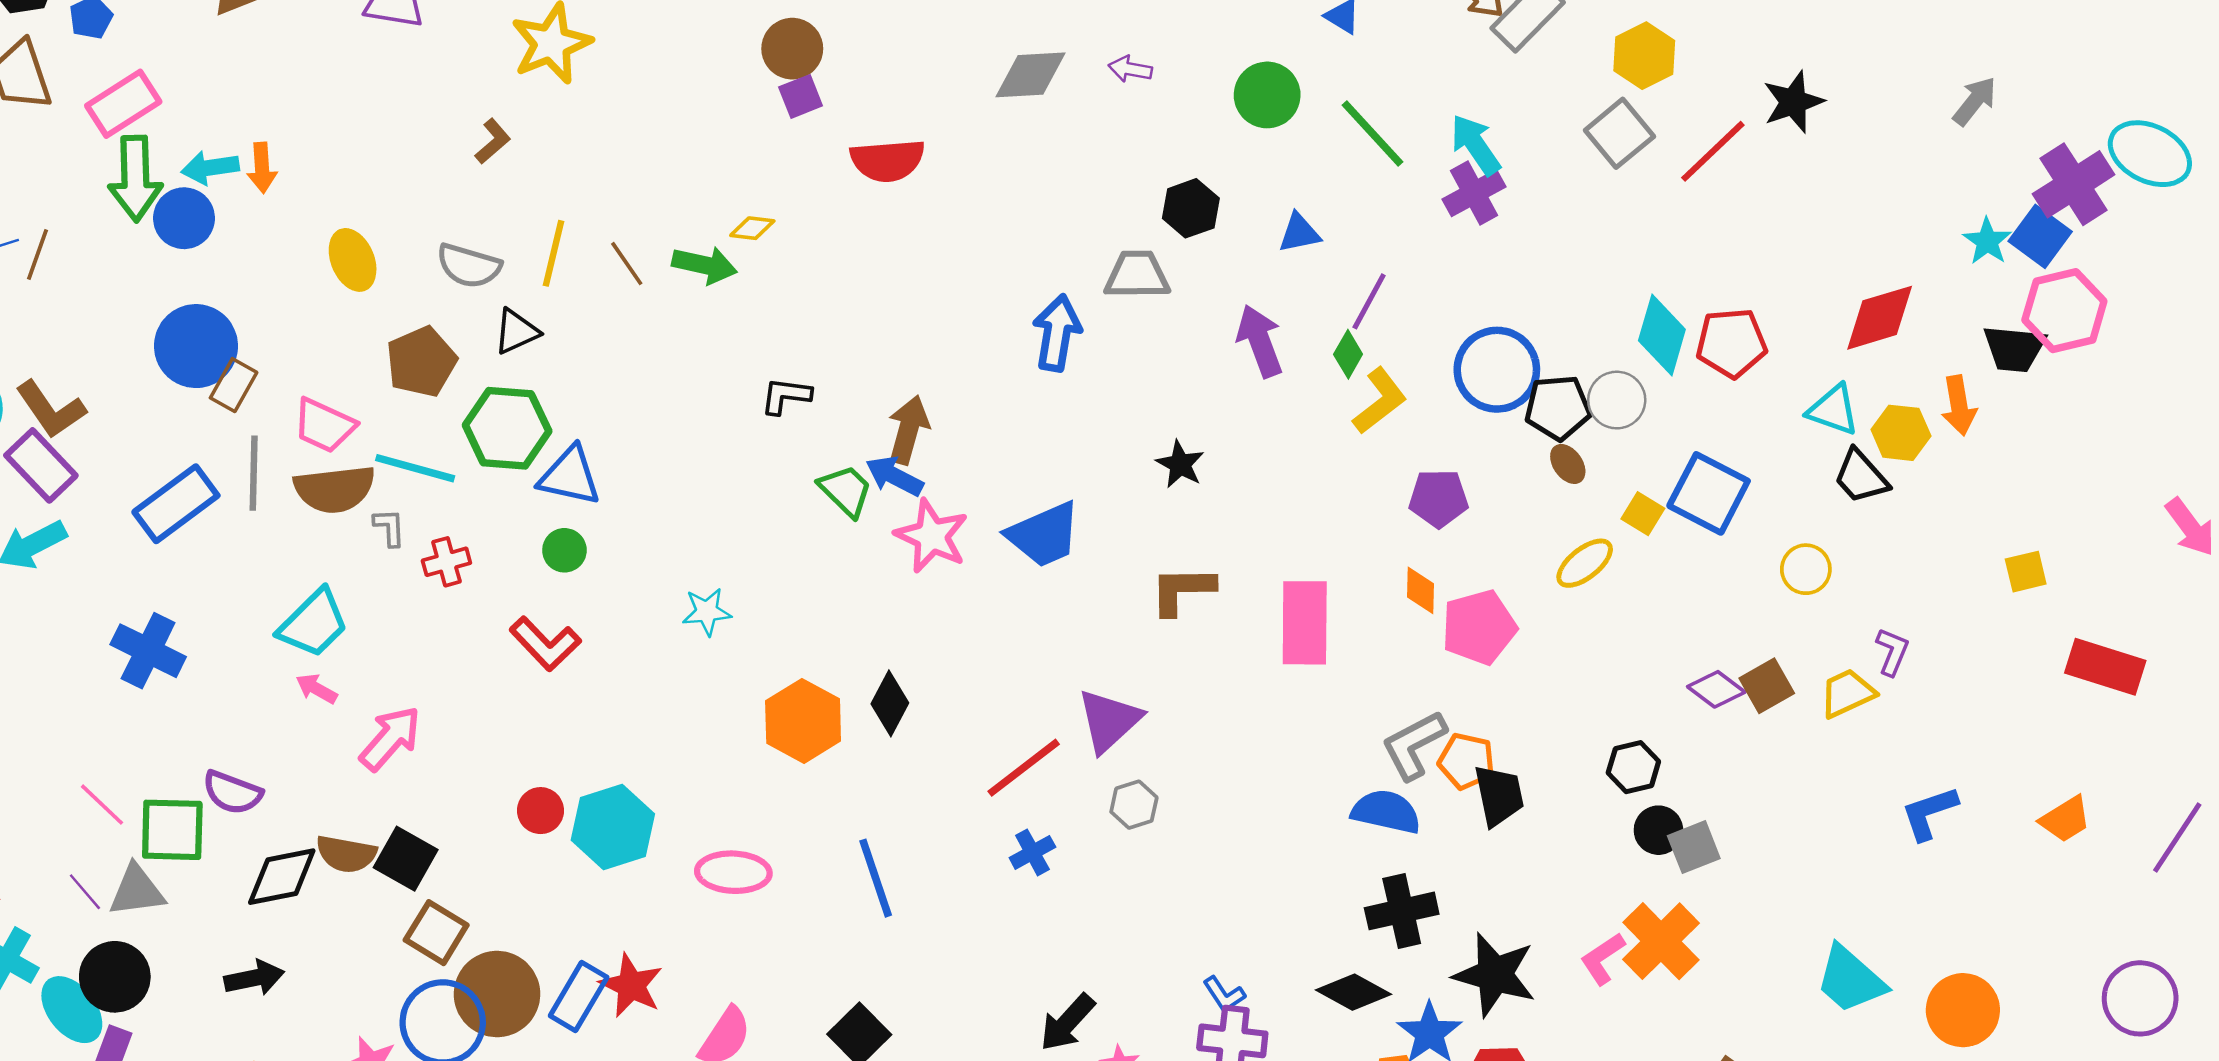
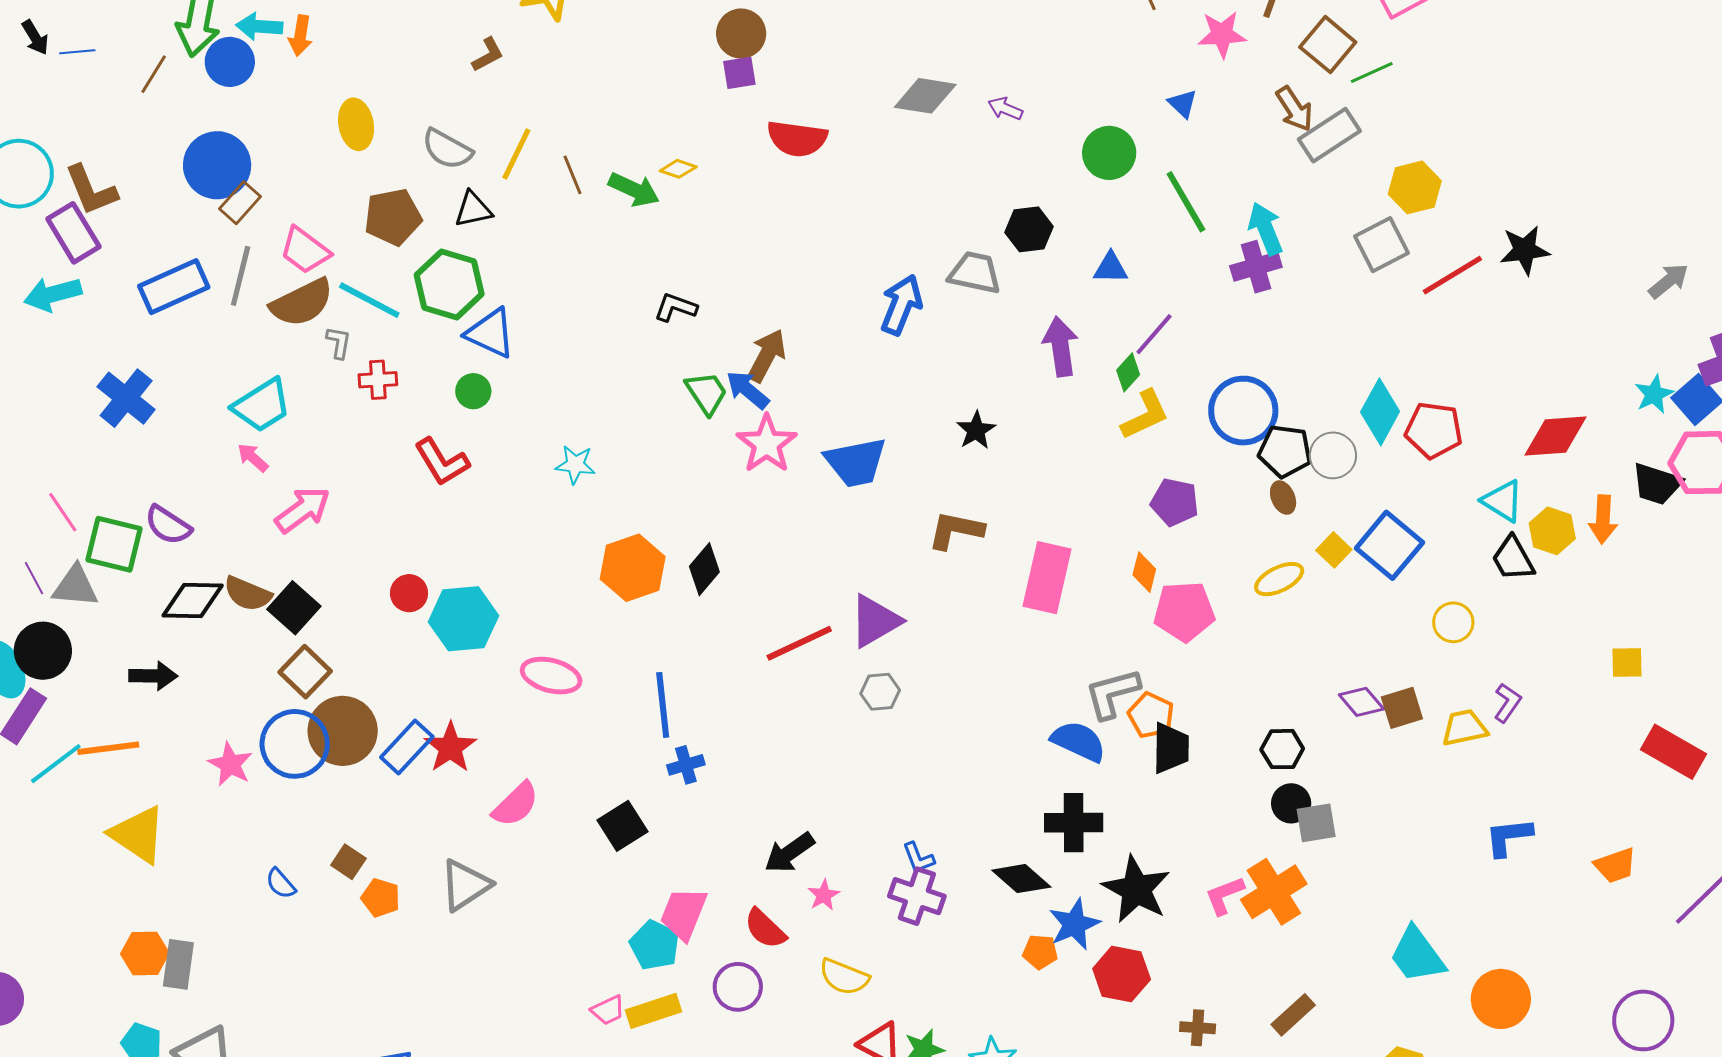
brown line: (38, 255) -> (154, 74), moved
brown semicircle: (335, 489) -> (302, 303), turned -32
blue cross: (1032, 852) -> (686, 765), moved

